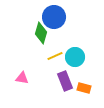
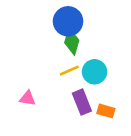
green diamond: (41, 33) -> (72, 42), moved

